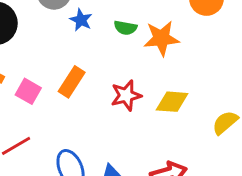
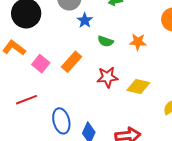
green semicircle: (126, 28) -> (106, 41), moved
orange star: (161, 38) -> (138, 42), size x0.7

